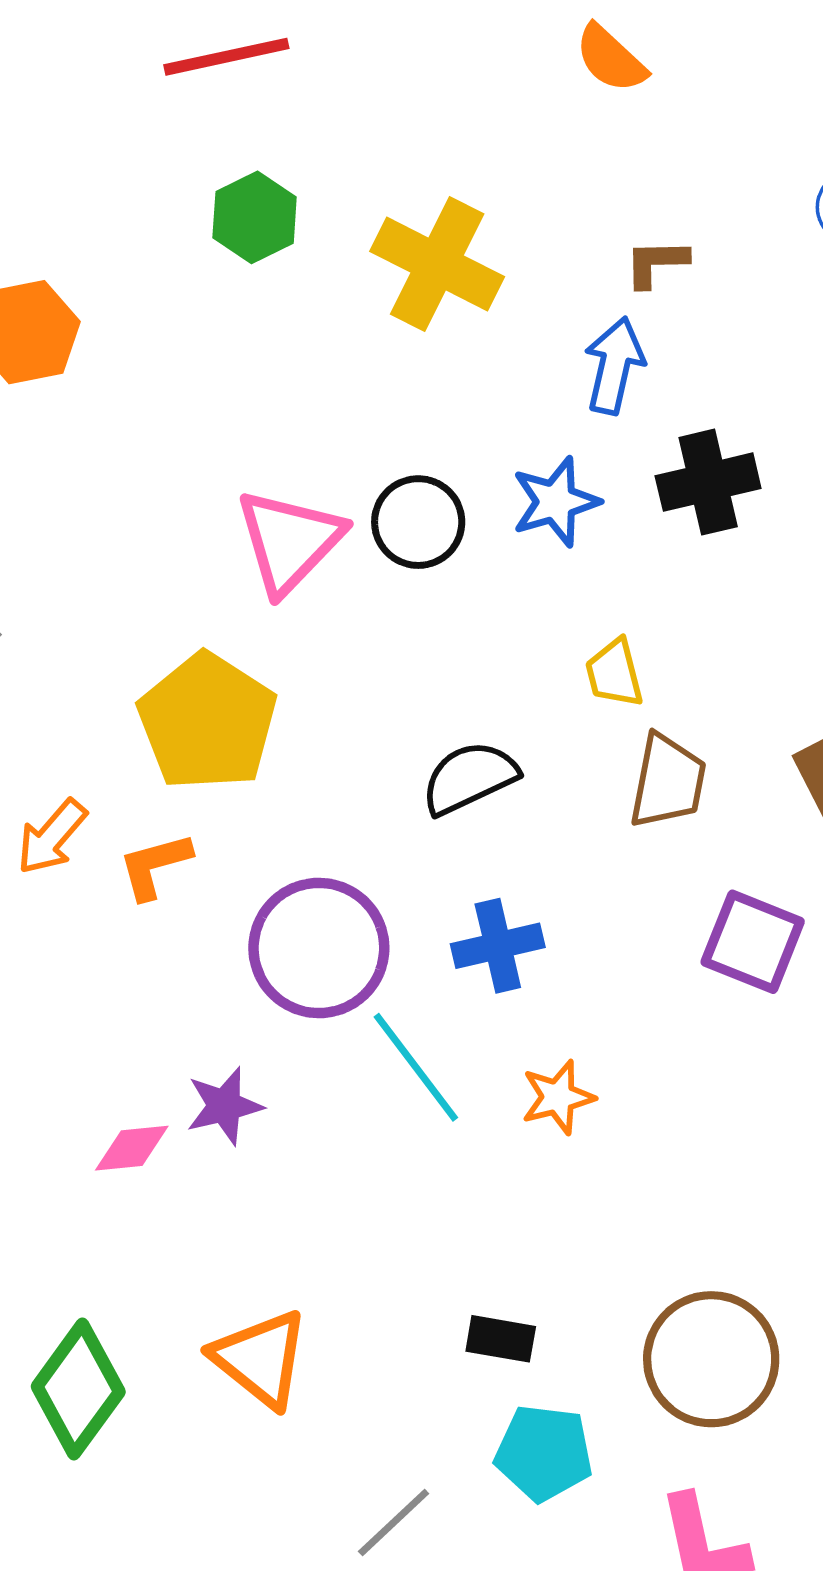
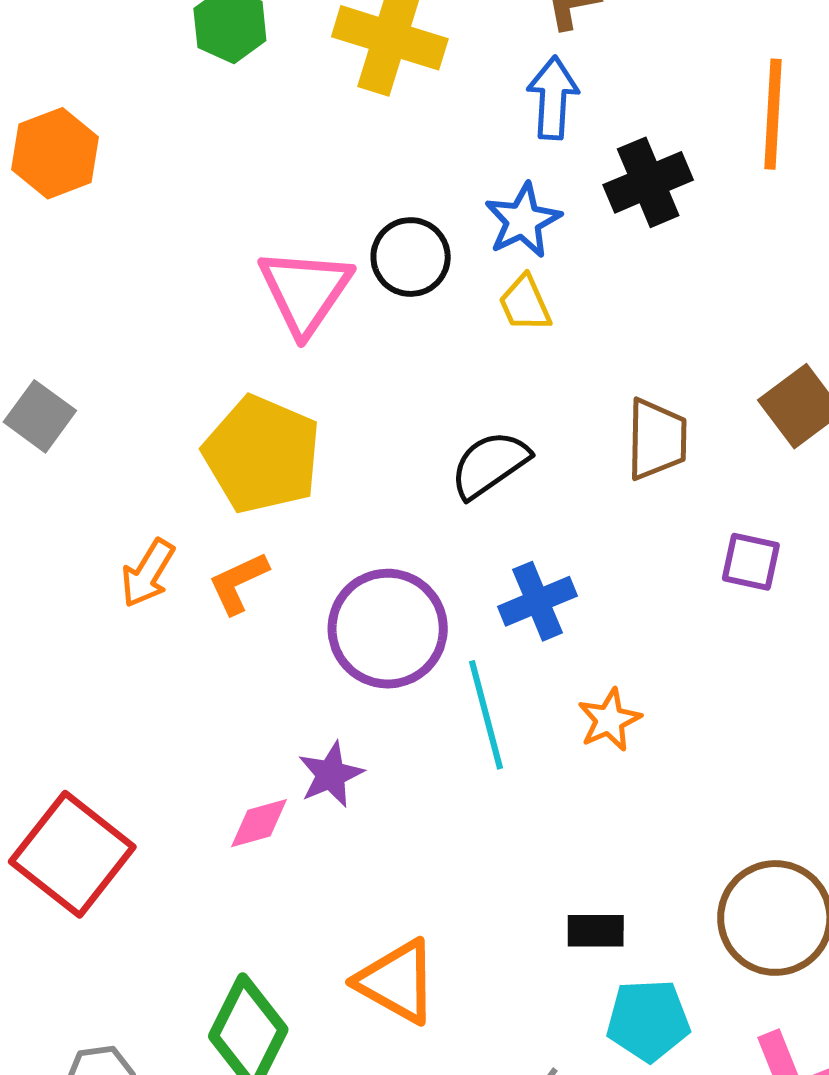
yellow trapezoid: (614, 673) -> (525, 303), moved
purple square: (753, 942) -> (751, 562), size x0.7
cyan line: (416, 1067) -> (486, 715), turned 32

